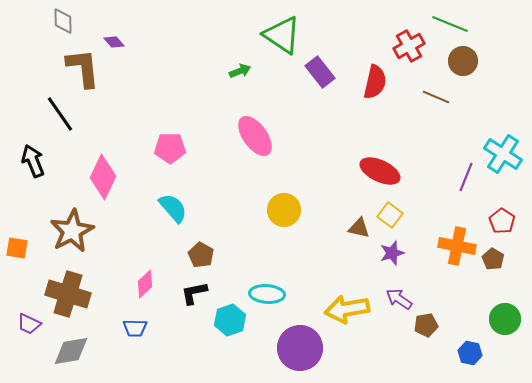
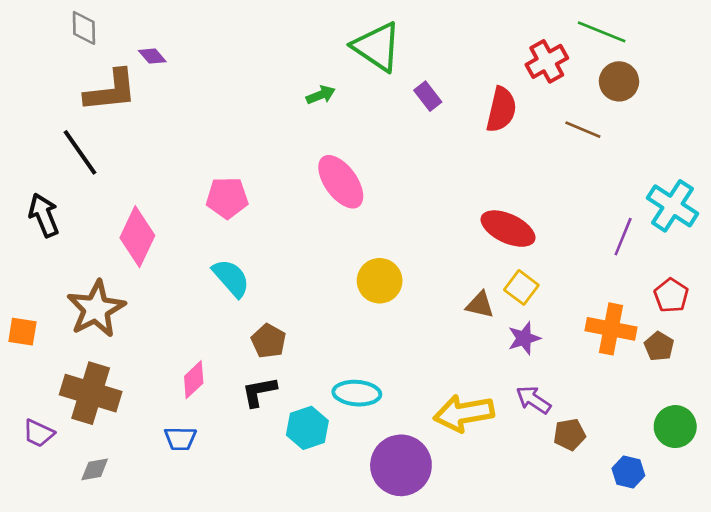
brown L-shape: (83, 68) -> (111, 91), turned 90
purple rectangle: (320, 72) -> (428, 96), size x0.7
gray diamond: (71, 351) -> (95, 469), size x0.6

